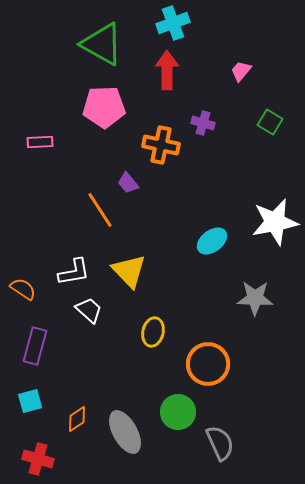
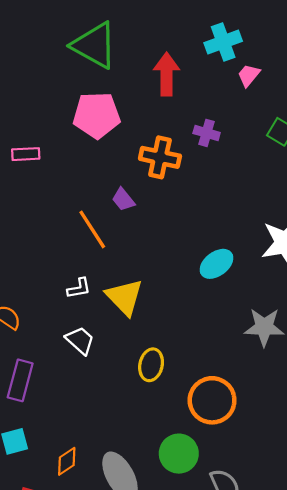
cyan cross: (173, 23) -> (223, 42), moved
white L-shape: (74, 272) -> (79, 288), moved, size x0.7

